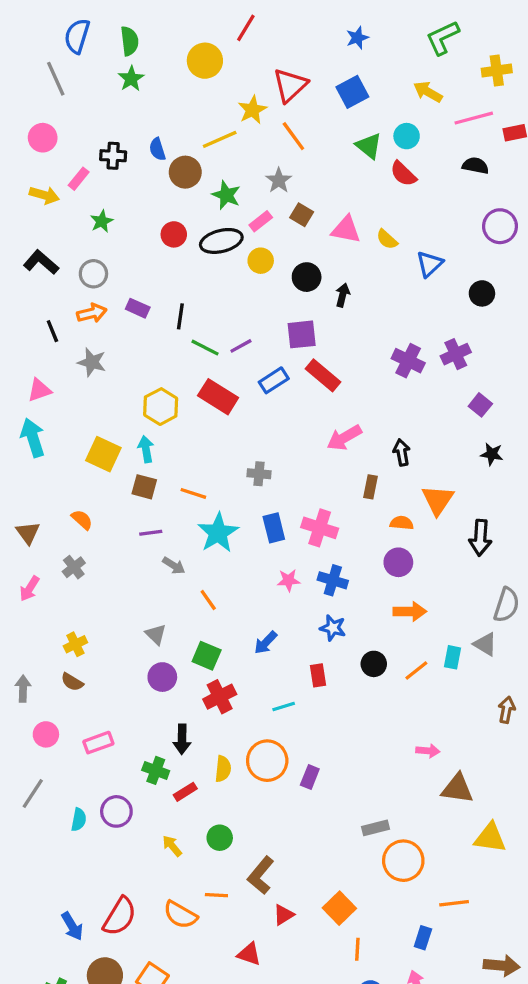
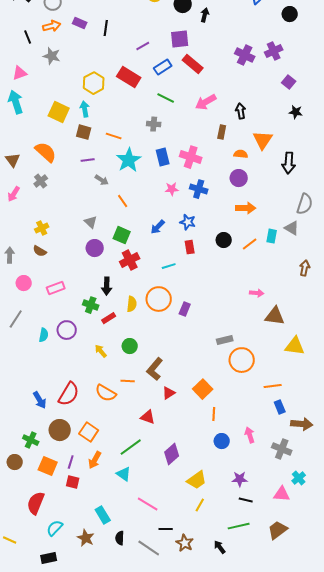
green line: (205, 348) -> (166, 98), moved
orange semicircle: (82, 520) -> (46, 152), size x1.6
blue star: (333, 628) -> (188, 222), moved
blue rectangle: (423, 938) -> (280, 407), moved, turned -40

